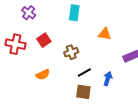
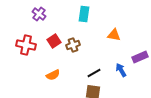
brown cross: (71, 52) -> (73, 45), moved
blue arrow: (108, 79) -> (121, 70), moved, turned -48

